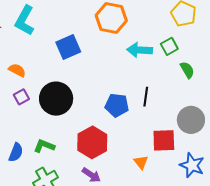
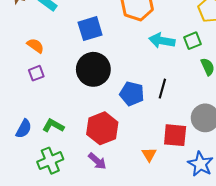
black circle: (56, 99) -> (93, 69), moved

